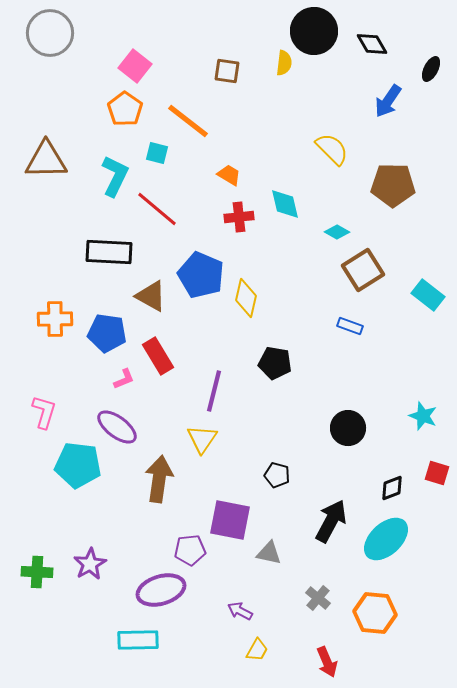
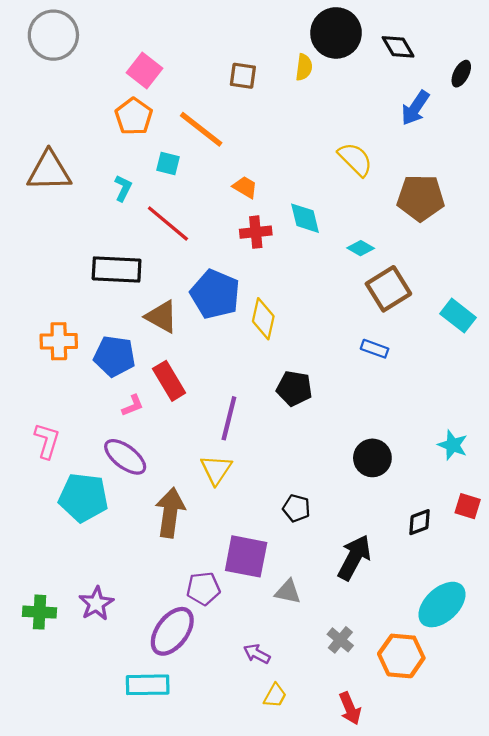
cyan L-shape: (115, 176) -> (123, 188), size x0.6
cyan ellipse: (386, 539) -> (442, 605), moved
purple ellipse: (161, 590) -> (172, 631), turned -36

